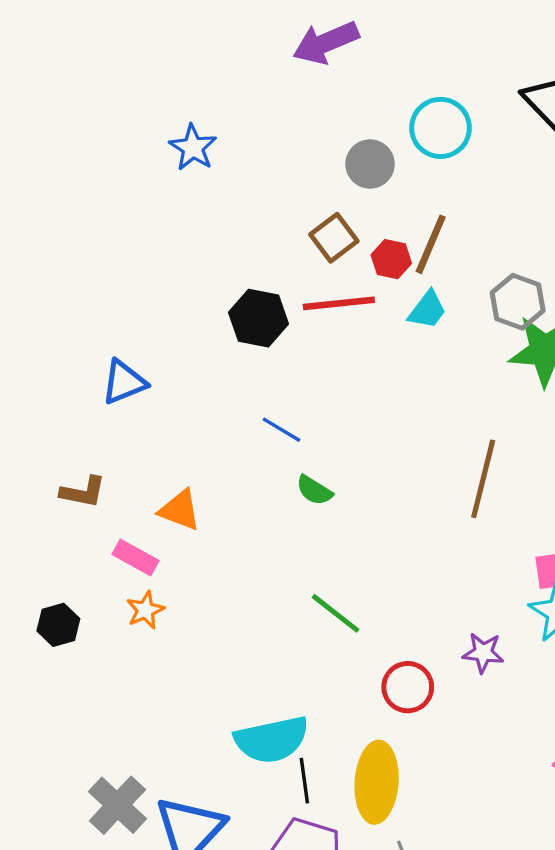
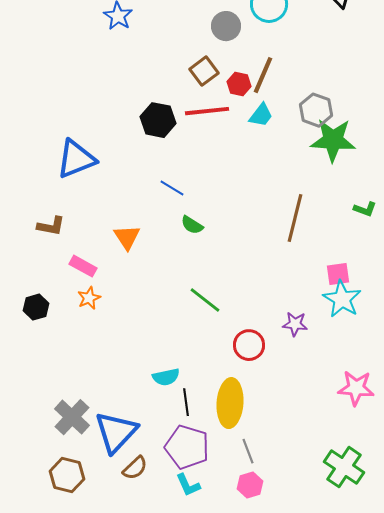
blue triangle: (124, 382) -> (76, 159), size x1.4
orange triangle: (180, 510) -> (127, 237), moved, turned 36
cyan semicircle: (272, 740) -> (166, 377), size x0.6

